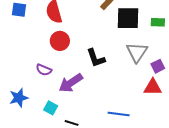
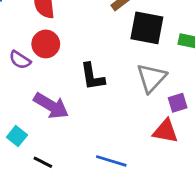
purple semicircle: (44, 70) -> (20, 60), moved
purple arrow: (71, 83) -> (51, 106), turned -125

